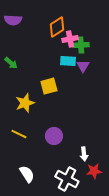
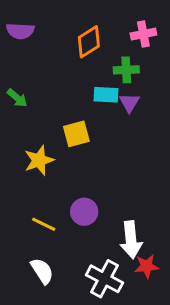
pink cross: (70, 39) -> (143, 34), moved
yellow line: (19, 134) -> (44, 224), moved
white arrow: (84, 154) -> (131, 240), size x1.6

